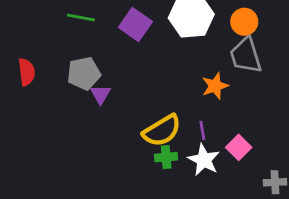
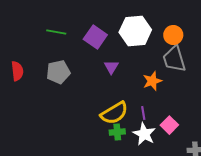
purple triangle: (101, 94) -> (111, 67), moved

